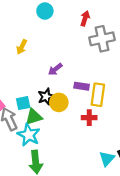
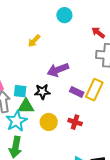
red arrow: (85, 18) -> (98, 33), turned -88
purple arrow: (55, 69) -> (58, 70), size x1.5
yellow rectangle: (98, 95) -> (94, 90), moved
yellow circle: (59, 102) -> (49, 122), moved

